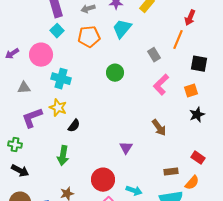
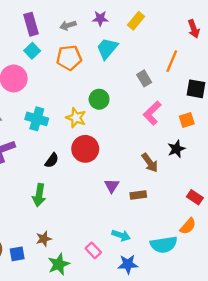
red arrow: (190, 18) -> (194, 29), moved, turned -42
cyan cross: (61, 79) -> (37, 119), moved
yellow star: (58, 108) -> (76, 118), moved
black star: (197, 115) -> (176, 149), moved
brown rectangle: (171, 172) -> (138, 195), moved
red circle: (103, 180) -> (85, 149), moved

